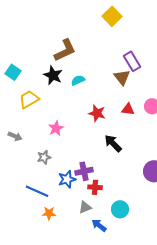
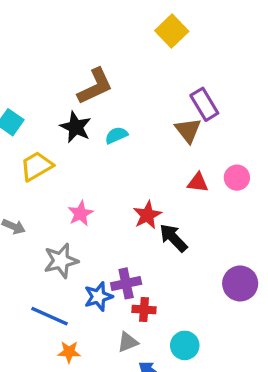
red star: (97, 113) -> (147, 215), moved, turned 30
gray star: (44, 157) -> (61, 261), size x1.5

